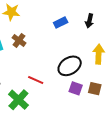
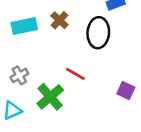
black ellipse: (70, 66) -> (98, 33), moved, turned -60

